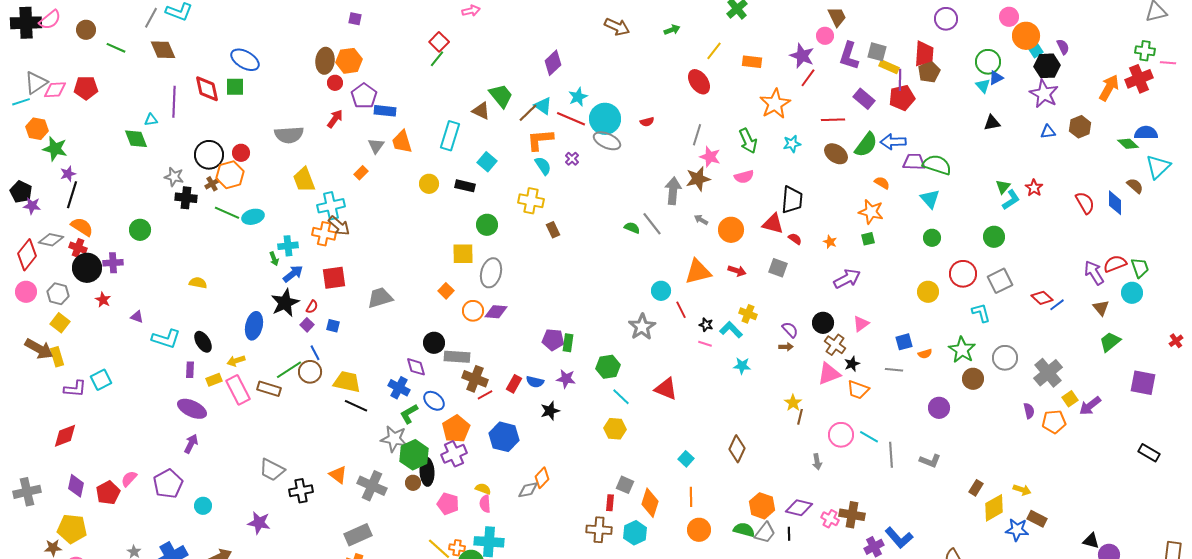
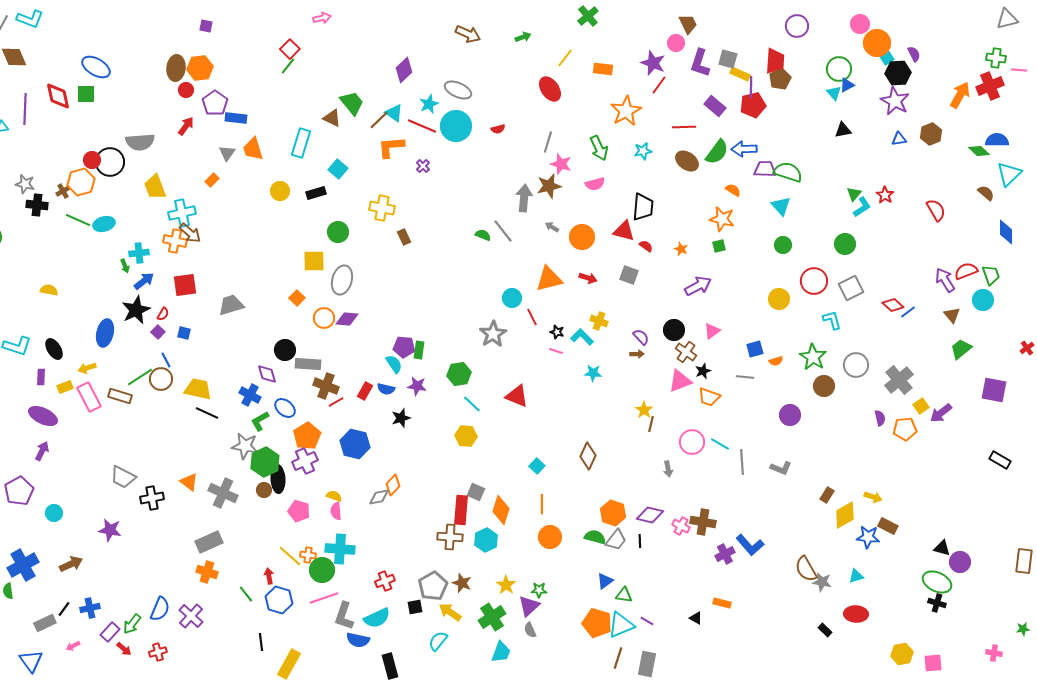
gray ellipse: (607, 141) -> (458, 90), moved
black circle: (209, 155) -> (110, 162), moved
cyan semicircle: (543, 166) -> (394, 364), moved
black rectangle: (465, 186) -> (316, 193), turned -30
blue diamond: (1115, 203) -> (1006, 232), moved
red rectangle: (610, 503) -> (461, 510), size x1.8

